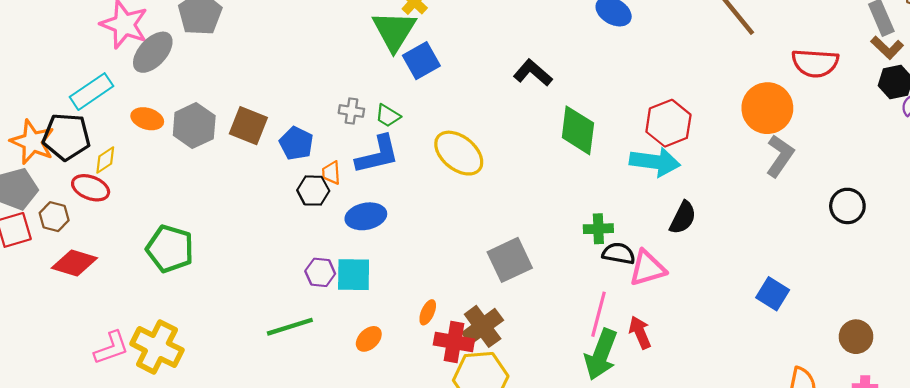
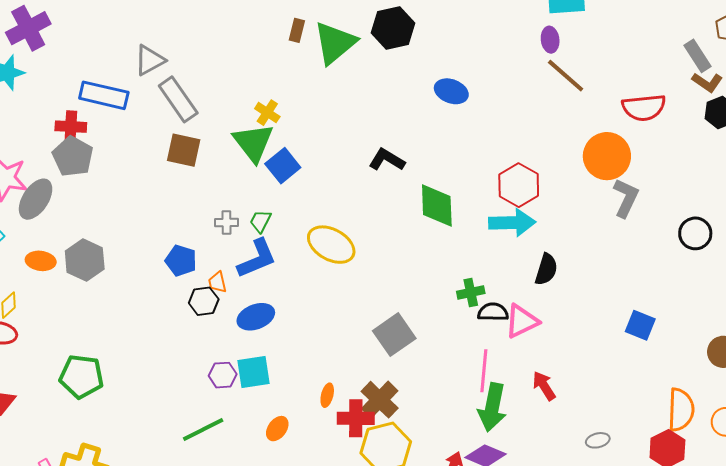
green trapezoid: (388, 116) -> (260, 221), turned 95
brown square: (248, 126) -> (184, 150), moved
red arrow: (640, 332) -> (544, 386), moved

